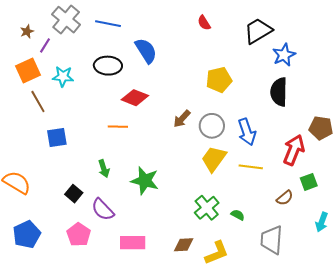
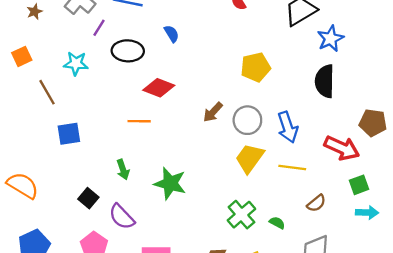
purple line: (45, 45) -> (99, 28), moved
blue semicircle: (146, 51) -> (172, 34), size x0.6
orange square: (28, 70) -> (22, 56), moved, size x0.7
red arrow: (294, 150) -> (342, 148), turned 92
brown semicircle: (285, 198) -> (316, 203), moved
cyan arrow: (322, 222) -> (367, 213), moved, turned -108

